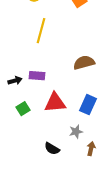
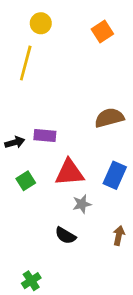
yellow line: (41, 31) -> (26, 63), moved
gray star: (76, 132) -> (82, 204), moved

